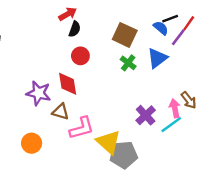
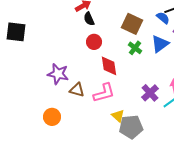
black semicircle: (75, 29) -> (89, 19), turned 136
red diamond: (68, 84) -> (109, 66), moved
pink L-shape: (82, 128) -> (104, 93), moved
yellow triangle: (108, 142) -> (118, 116), size x0.6

